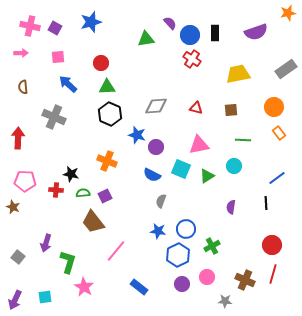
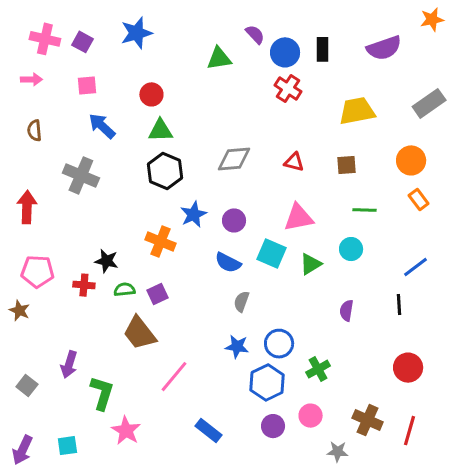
blue star: (137, 135) -> (193, 214), moved, turned 30
red line: (273, 274) -> (410, 431), moved

